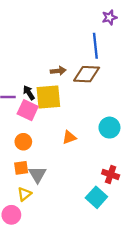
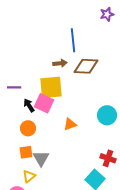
blue line: (95, 46) -> (73, 40), moved
black arrow: (29, 93) -> (29, 105), moved
pink square: (28, 110) -> (44, 103), moved

